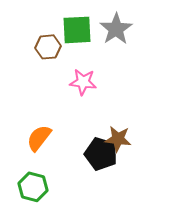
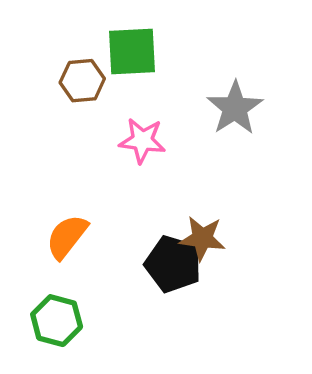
gray star: (116, 29) -> (235, 108), moved

